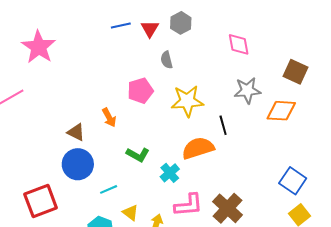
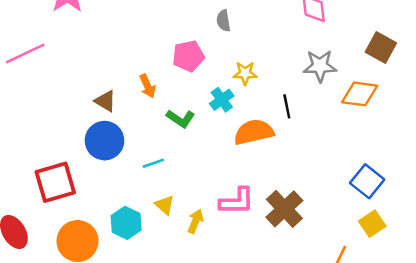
yellow star: (187, 101) -> (245, 73), size x0.6
green L-shape: (138, 155) -> (181, 119), moved
cyan cross: (170, 173) -> (222, 100), moved
cyan line: (109, 189) -> (153, 163), moved

